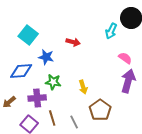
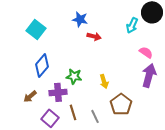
cyan square: (28, 35) -> (36, 29), moved
blue star: (46, 57) -> (80, 19), moved
blue diamond: (21, 71) -> (42, 65), turned -45

